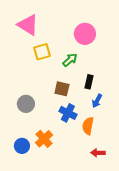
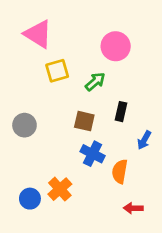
blue arrow: (97, 101) -> (144, 140), moved
gray circle: (26, 104) -> (24, 125), moved

